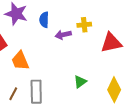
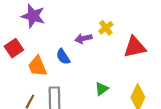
blue semicircle: (44, 20) -> (63, 57), moved, turned -35
yellow cross: (84, 25) -> (106, 28), turned -32

